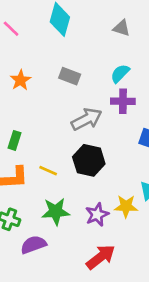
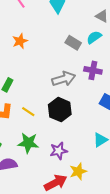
cyan semicircle: (120, 73) -> (94, 37), moved
gray rectangle: (70, 76) -> (73, 43), moved
yellow star: (126, 206) -> (78, 171), moved, turned -30

